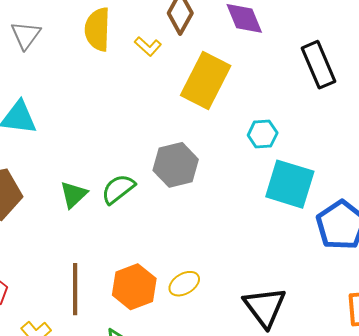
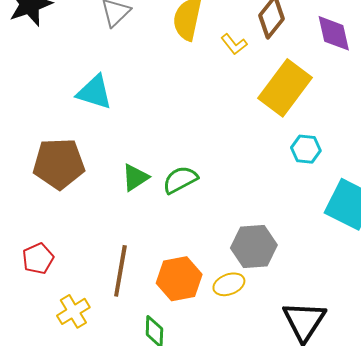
cyan hexagon: (263, 134) -> (306, 149), moved
gray hexagon: (176, 165) -> (254, 247), moved

